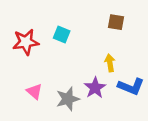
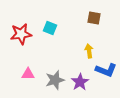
purple star: (95, 88) -> (80, 82), moved
pink triangle: (34, 91) -> (28, 74), turned -40

